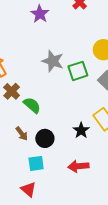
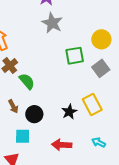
gray star: (53, 61) -> (52, 23), moved

